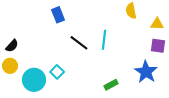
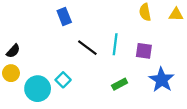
yellow triangle: (157, 24) -> (176, 14), moved
purple square: (158, 46) -> (144, 51), moved
green rectangle: (111, 85) -> (120, 84), moved

